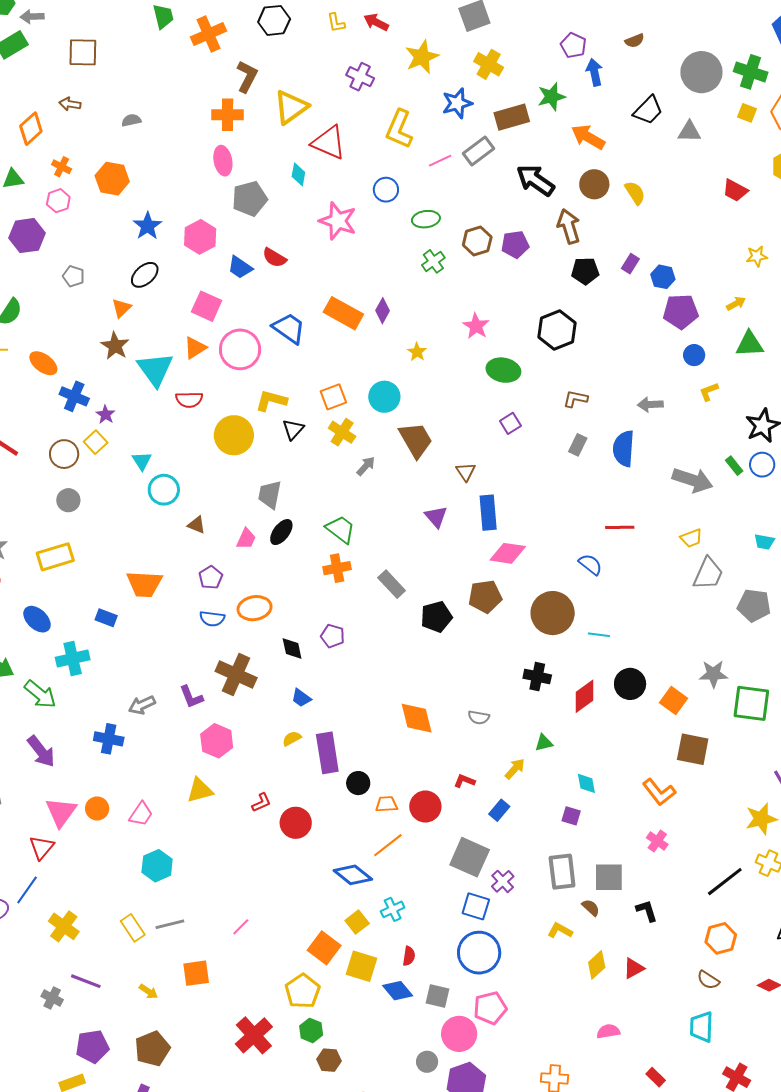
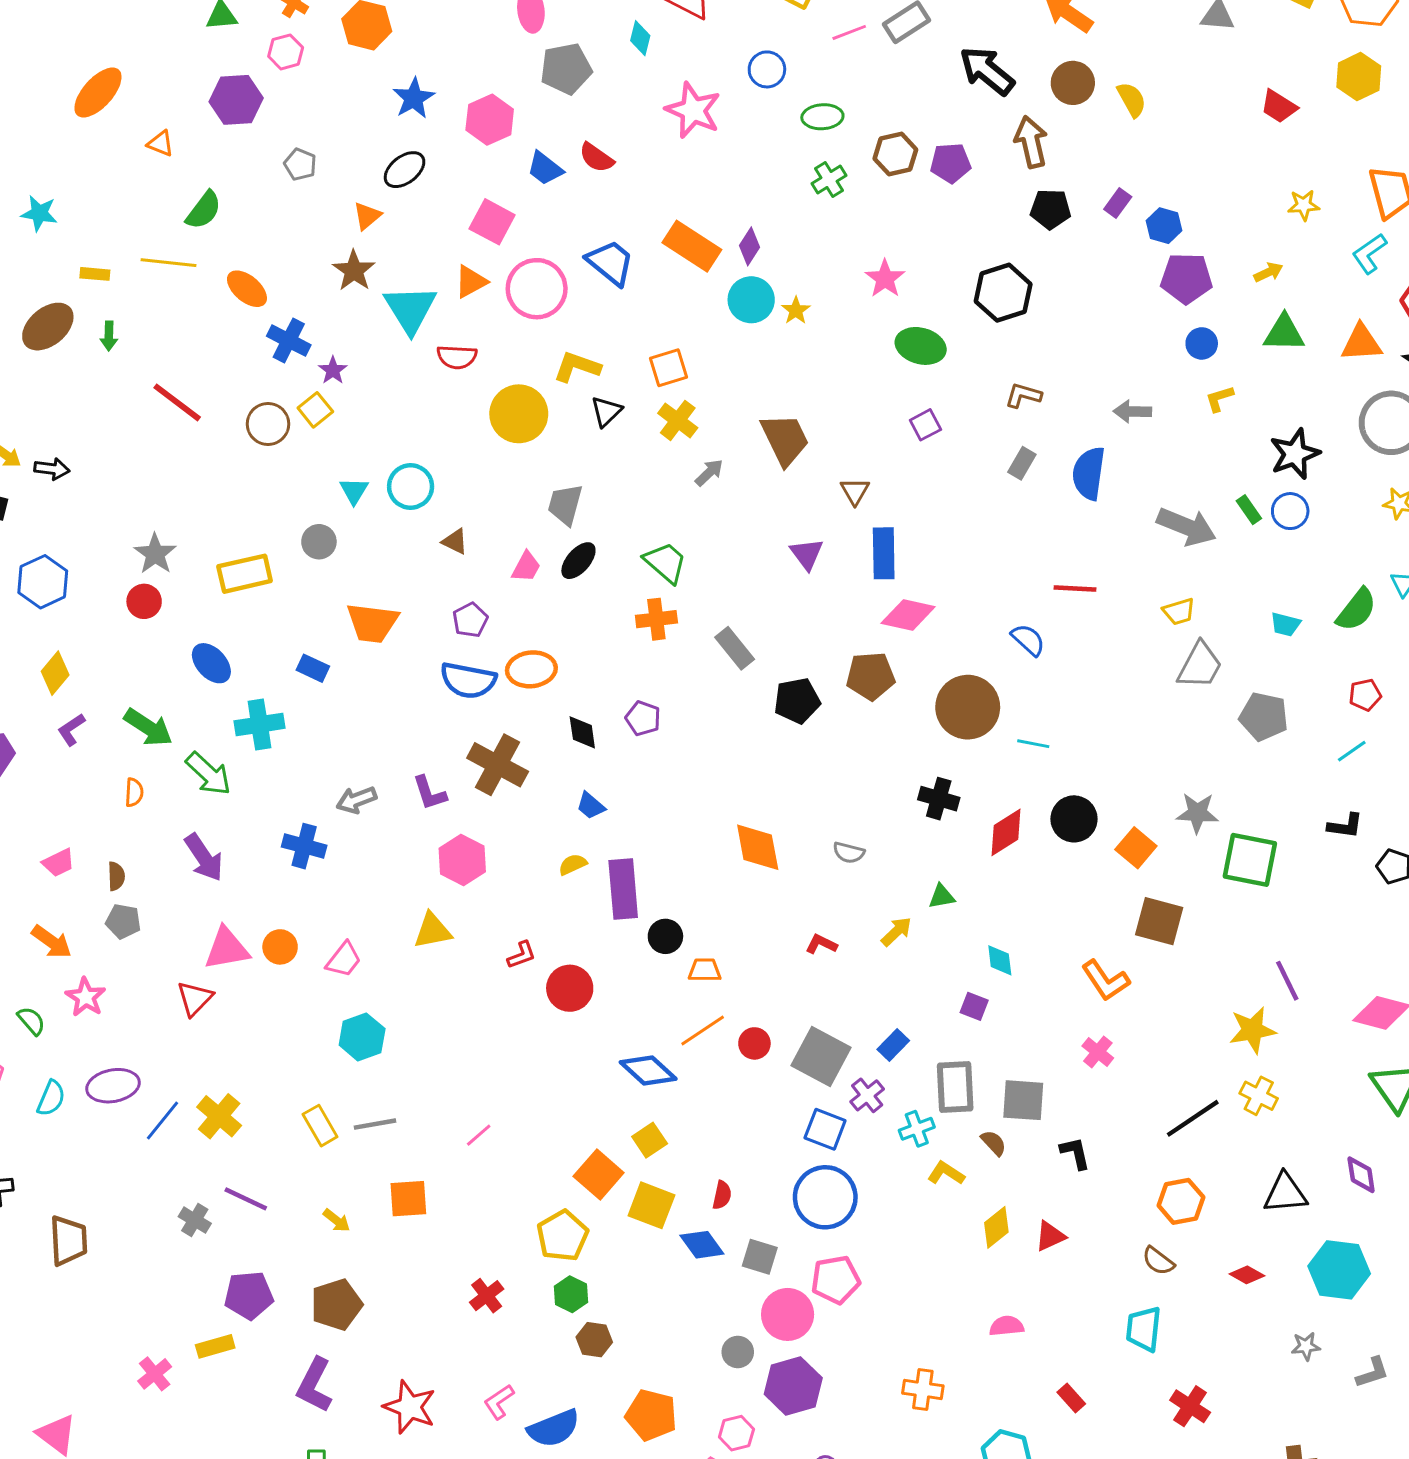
cyan circle: (384, 397) -> (751, 300), moved
cyan triangle: (142, 461) -> (354, 491), moved
gray circle: (68, 500) -> (319, 542), moved
blue semicircle: (212, 619) -> (468, 680), size x1.5
red circle: (425, 807) -> (754, 1043), moved, size x0.7
blue rectangle: (499, 810) -> (893, 1045), moved
pink triangle: (61, 812) -> (227, 949), turned 40
blue line: (27, 890) -> (162, 1121), moved
cyan cross: (393, 909) -> (917, 1129), moved
red cross: (254, 1035) -> (487, 1296), size x0.6

